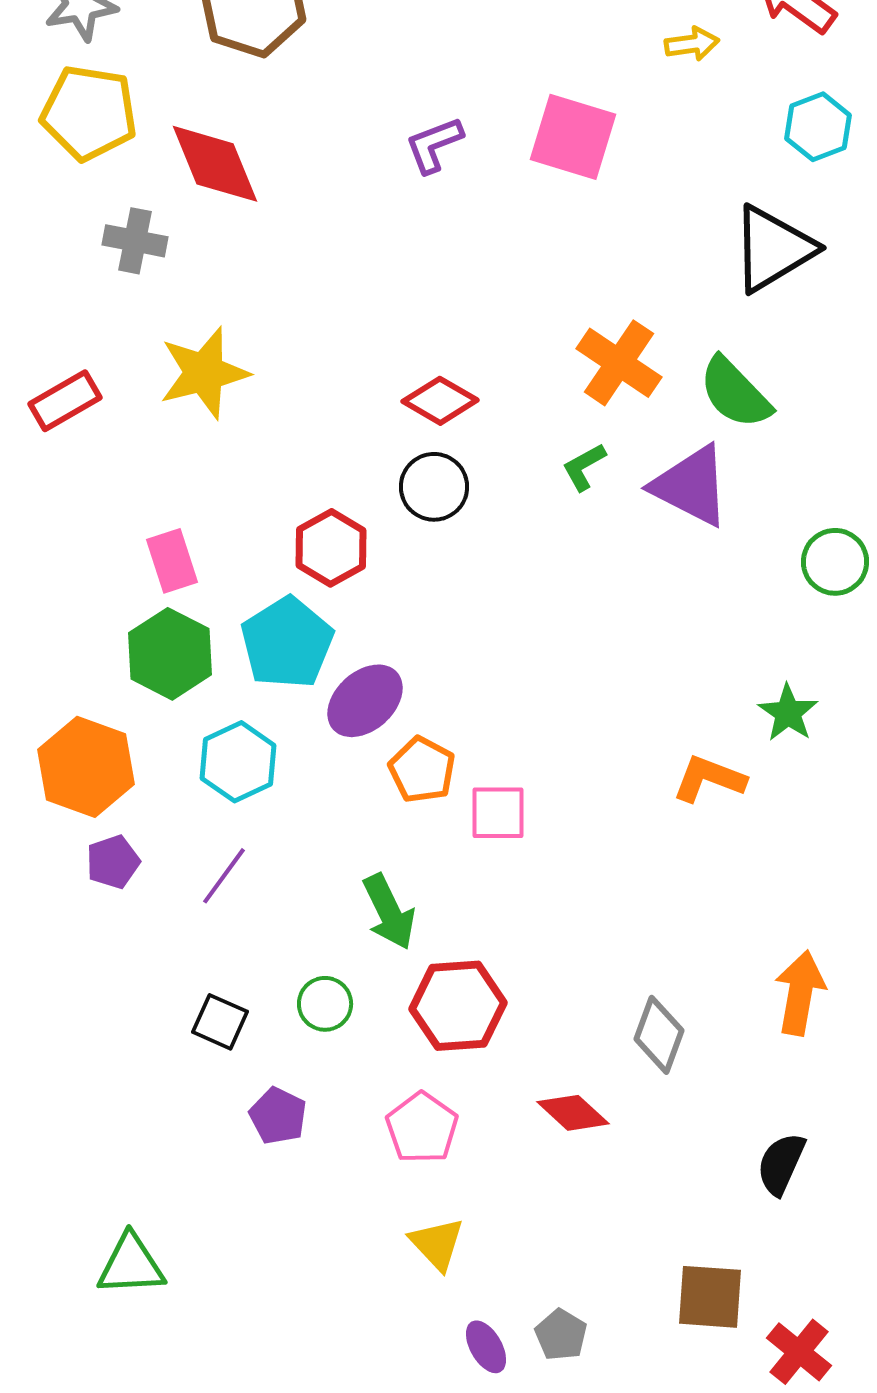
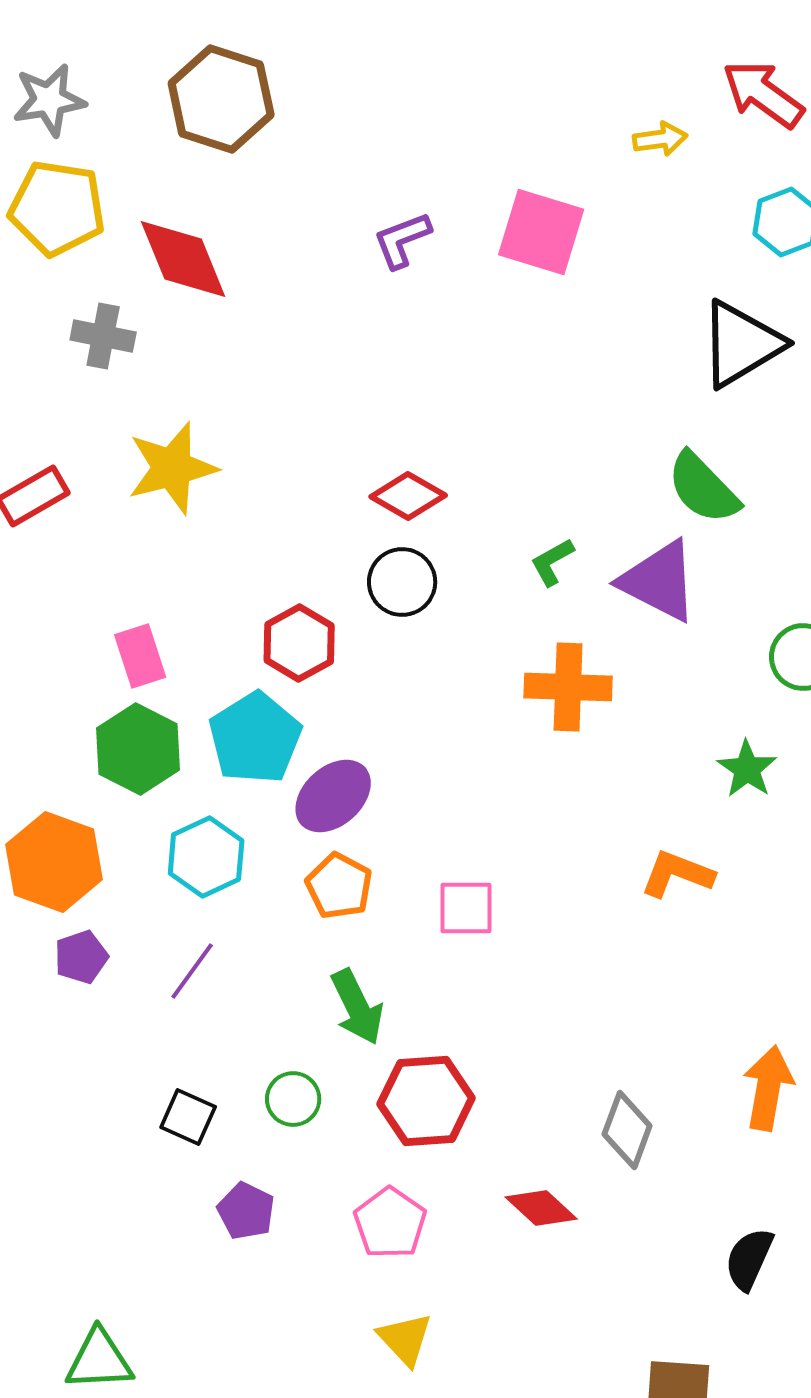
orange cross: (619, 363) -> (568, 687), moved, turned -32
green star: (788, 713) -> (747, 769), moved
orange pentagon: (422, 770) -> (339, 886), moved

